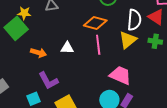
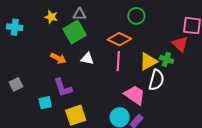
white semicircle: (134, 20) -> (156, 80), moved
green square: (16, 28) -> (75, 32), moved
green cross: (155, 41) -> (166, 59), moved

